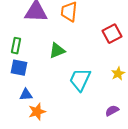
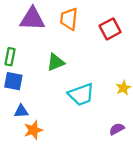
red square: (112, 34) -> (110, 29), moved
cyan trapezoid: (80, 80) -> (81, 94), turned -135

